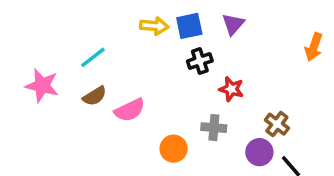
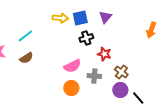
pink semicircle: (130, 110) -> (72, 66), moved
brown cross: (277, 124) -> (121, 72), moved

